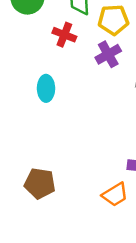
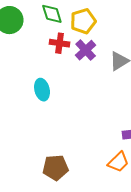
red cross: (64, 35) -> (60, 43), moved

